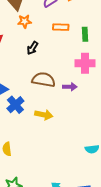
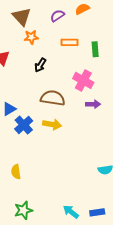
pink cross: (85, 63) -> (83, 80), moved, turned 30
purple arrow: (70, 87) -> (93, 104), moved
yellow arrow: (44, 115) -> (52, 124), moved

